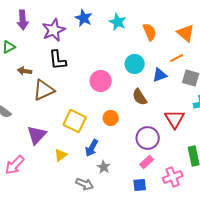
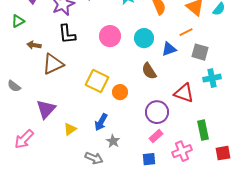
pink circle: (101, 81) -> (110, 36), moved
red triangle: (175, 119) -> (184, 93), turned -40
yellow square: (75, 121) -> (97, 81), moved

